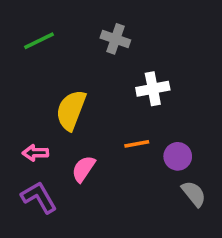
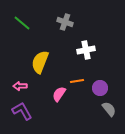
green line: (39, 41) -> (22, 23), turned 66
pink semicircle: (83, 169) -> (59, 94), moved

